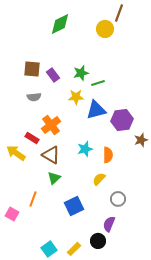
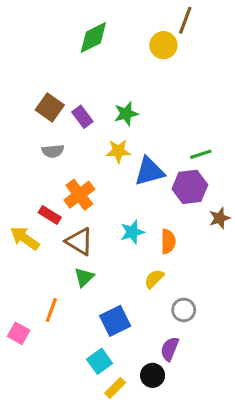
brown square: (32, 69) -> (50, 107), turned 30
green line: (98, 83) -> (201, 154), moved
cyan square: (49, 249) -> (100, 361), moved

